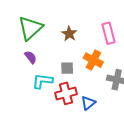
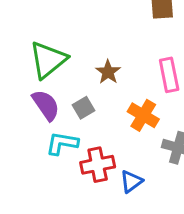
purple semicircle: (31, 57) -> (46, 105), size x1.5
gray square: (67, 68) -> (83, 108), moved, turned -32

